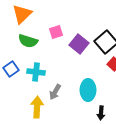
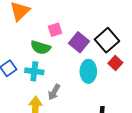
green semicircle: (28, 41) -> (41, 47), moved
cyan ellipse: (88, 90) -> (88, 71), moved

